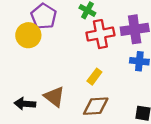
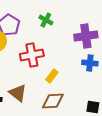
red cross: (100, 34) -> (32, 55), moved

